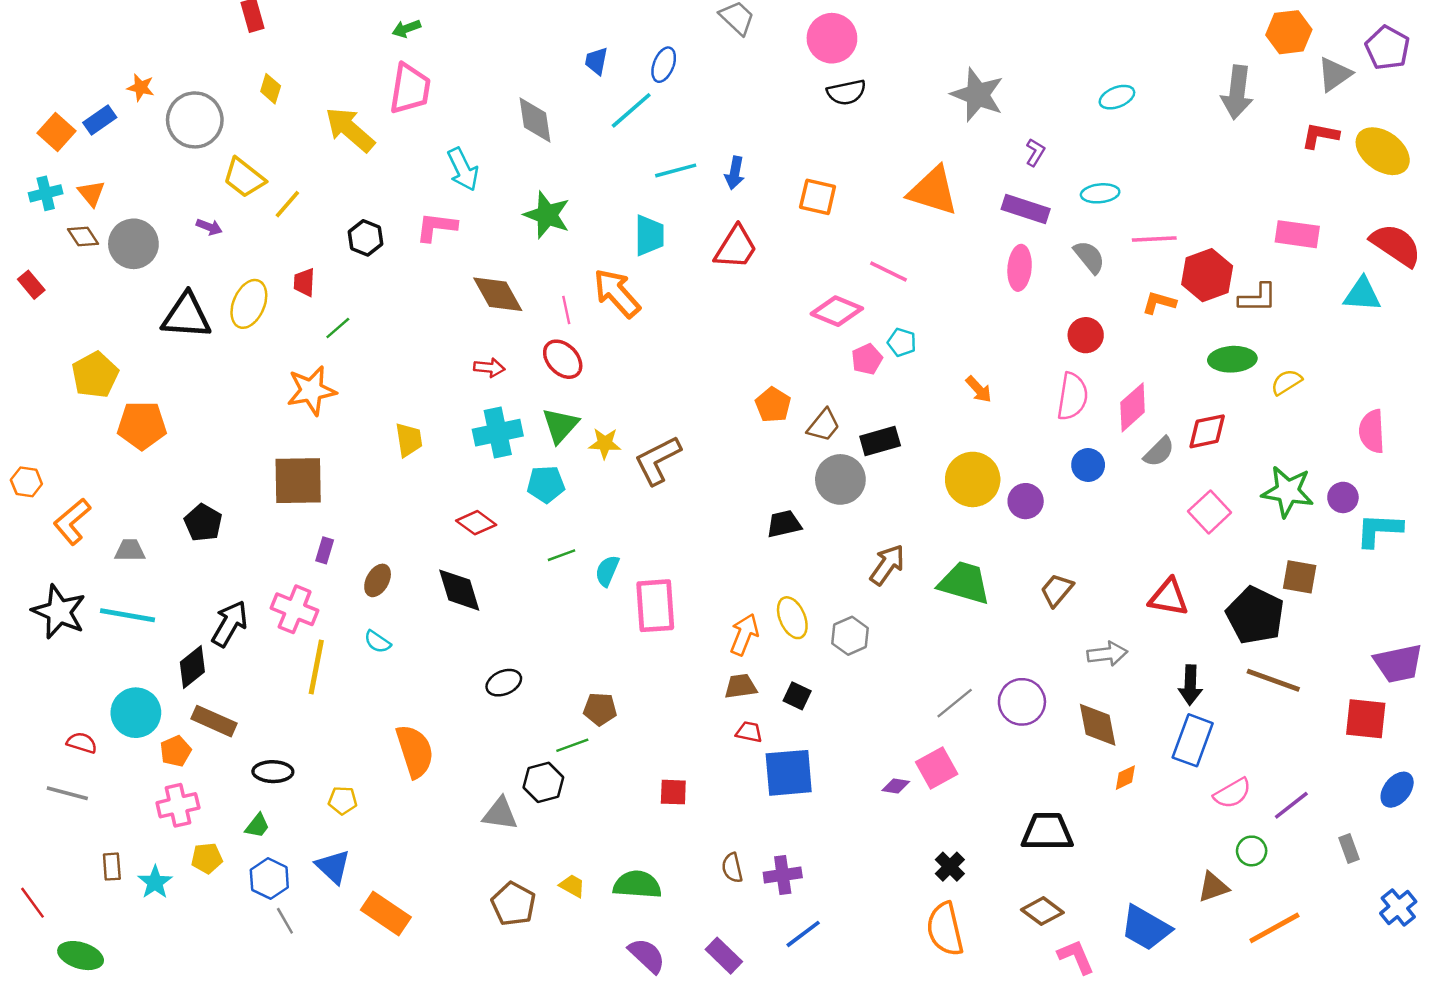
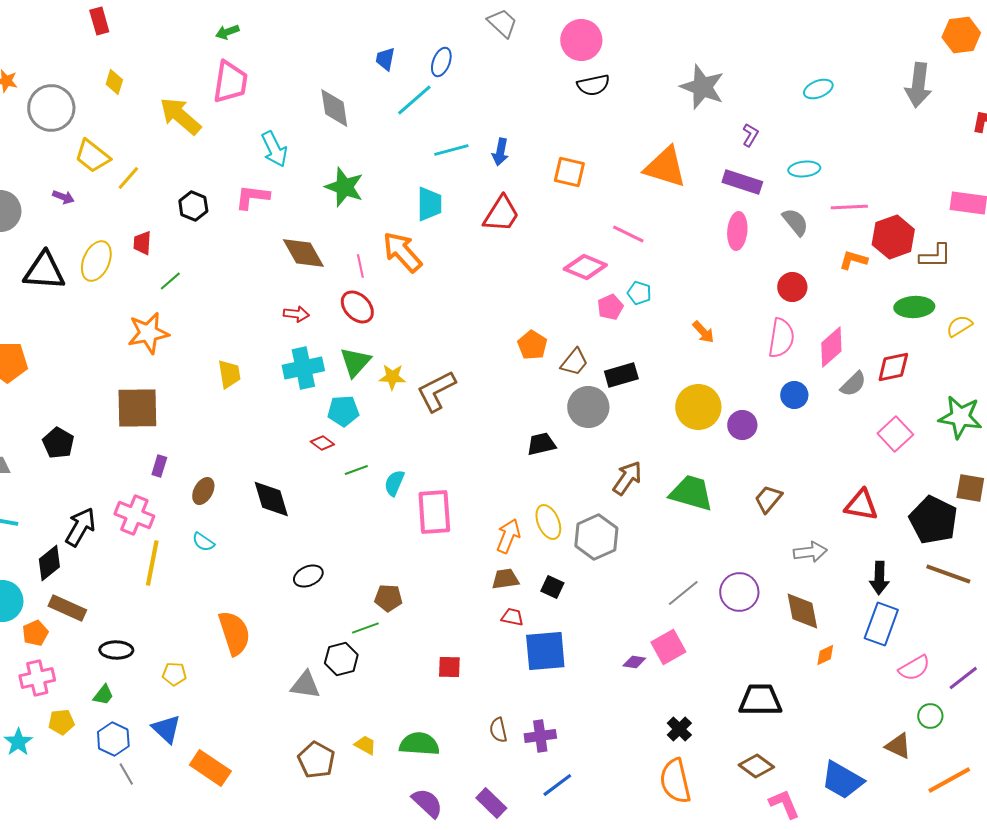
red diamond: (476, 523) -> (322, 443), moved, size x0.7
gray hexagon: (850, 636) -> (596, 537), size x1.4
brown triangle: (1213, 887) -> (898, 746), turned 44

